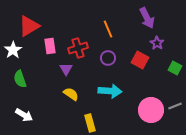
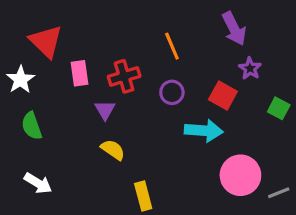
red triangle: (29, 26) -> (46, 41), turned -45
cyan arrow: (110, 91) -> (204, 131), moved
gray line: (175, 106) -> (279, 193), moved

